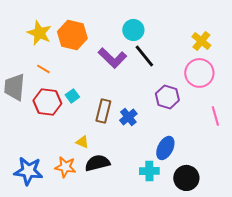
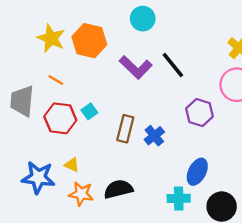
cyan circle: (133, 30) -> (143, 19), moved
yellow triangle: (82, 142) -> (72, 165), moved
blue star: (28, 171) -> (38, 178), moved

